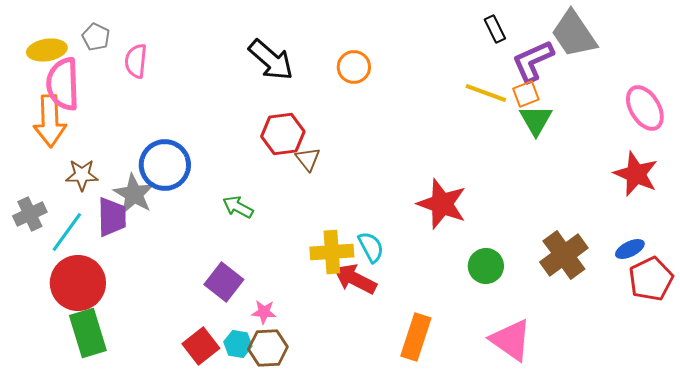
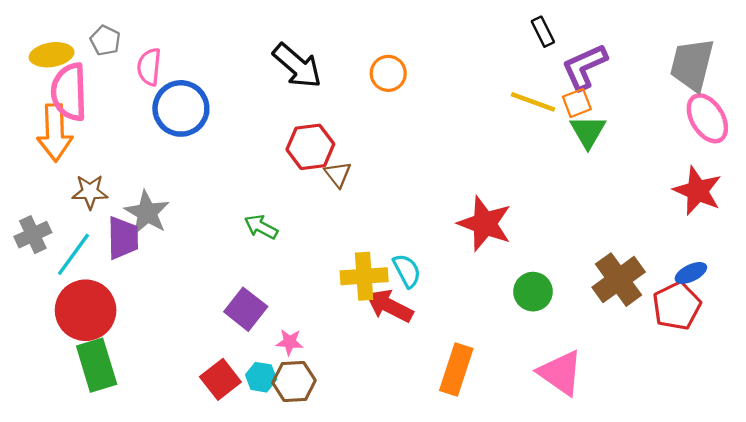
gray trapezoid: (574, 34) -> (692, 65), moved, turned 48
blue circle: (165, 165) -> (181, 108), moved
red pentagon: (651, 279) -> (677, 306), moved

